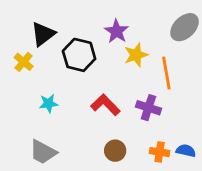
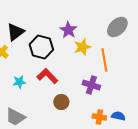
red L-shape: (105, 105) -> (47, 76), moved
brown circle: (115, 151) -> (61, 102), moved

